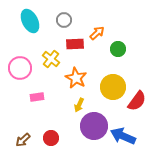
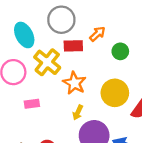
gray circle: (64, 20) -> (61, 20), size x1.6
cyan ellipse: (30, 21) -> (24, 35), moved
yellow cross: (51, 59) -> (47, 62), size x1.4

